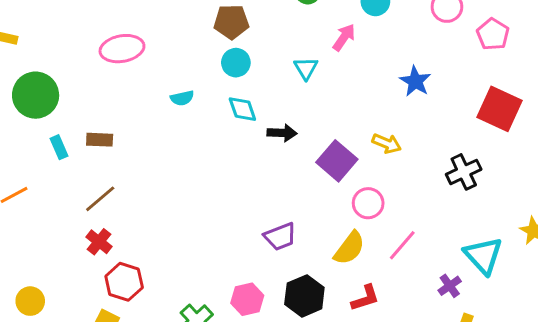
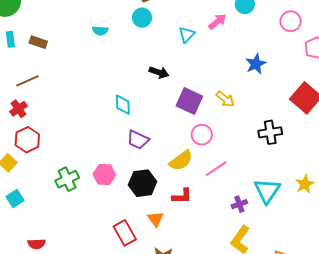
cyan diamond: (242, 109) -> (123, 105), moved
purple square: (337, 161) -> (189, 101), turned -32
purple trapezoid: (280, 237) -> (138, 140), turned 30

